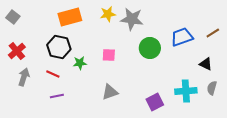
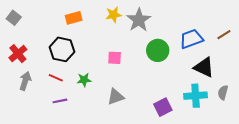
orange rectangle: (70, 17) -> (74, 18), size x0.7
gray star: (132, 19) -> (139, 20), turned 30
green star: (80, 63) -> (84, 80), moved
black triangle: (206, 64) -> (204, 67), moved, size x1.5

